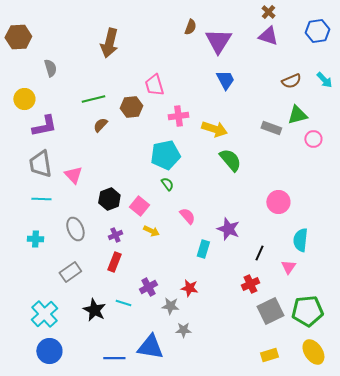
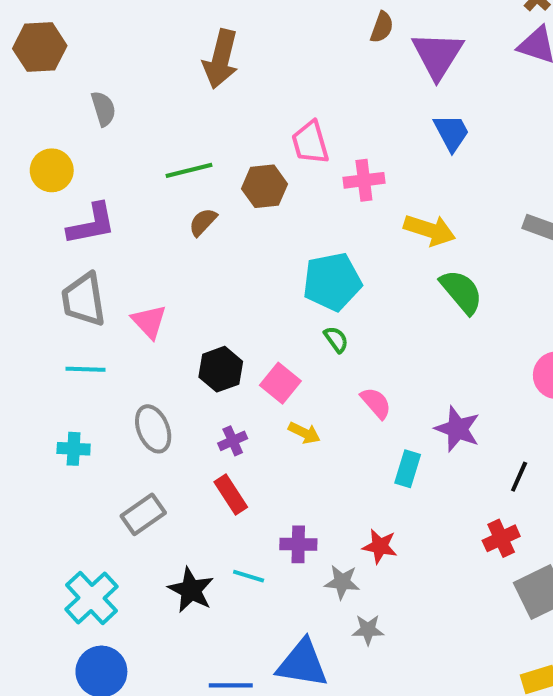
pink cross: (178, 116) -> (364, 180), moved
red rectangle: (114, 262) -> (231, 495), turned -54
purple cross: (148, 287) -> (298, 544), turned 30

